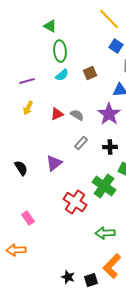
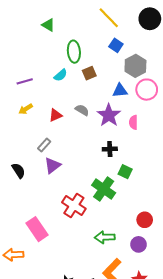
green ellipse: (60, 51) -> (74, 52), moved
yellow arrow: (28, 108) -> (26, 109), turned 32
gray semicircle: (77, 115) -> (82, 110), moved
gray rectangle: (81, 143) -> (44, 145), moved
pink rectangle: (28, 218) -> (37, 229), moved, size x1.6

